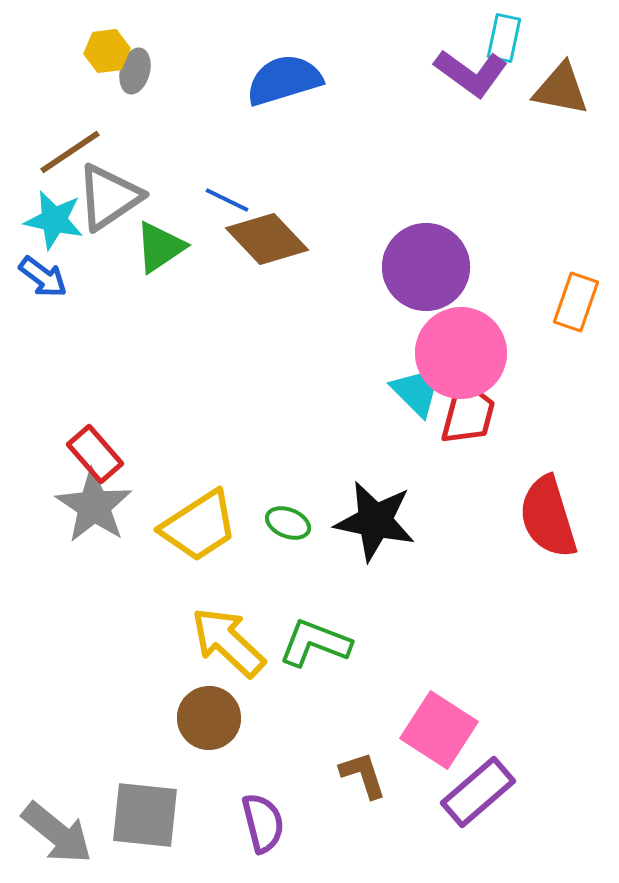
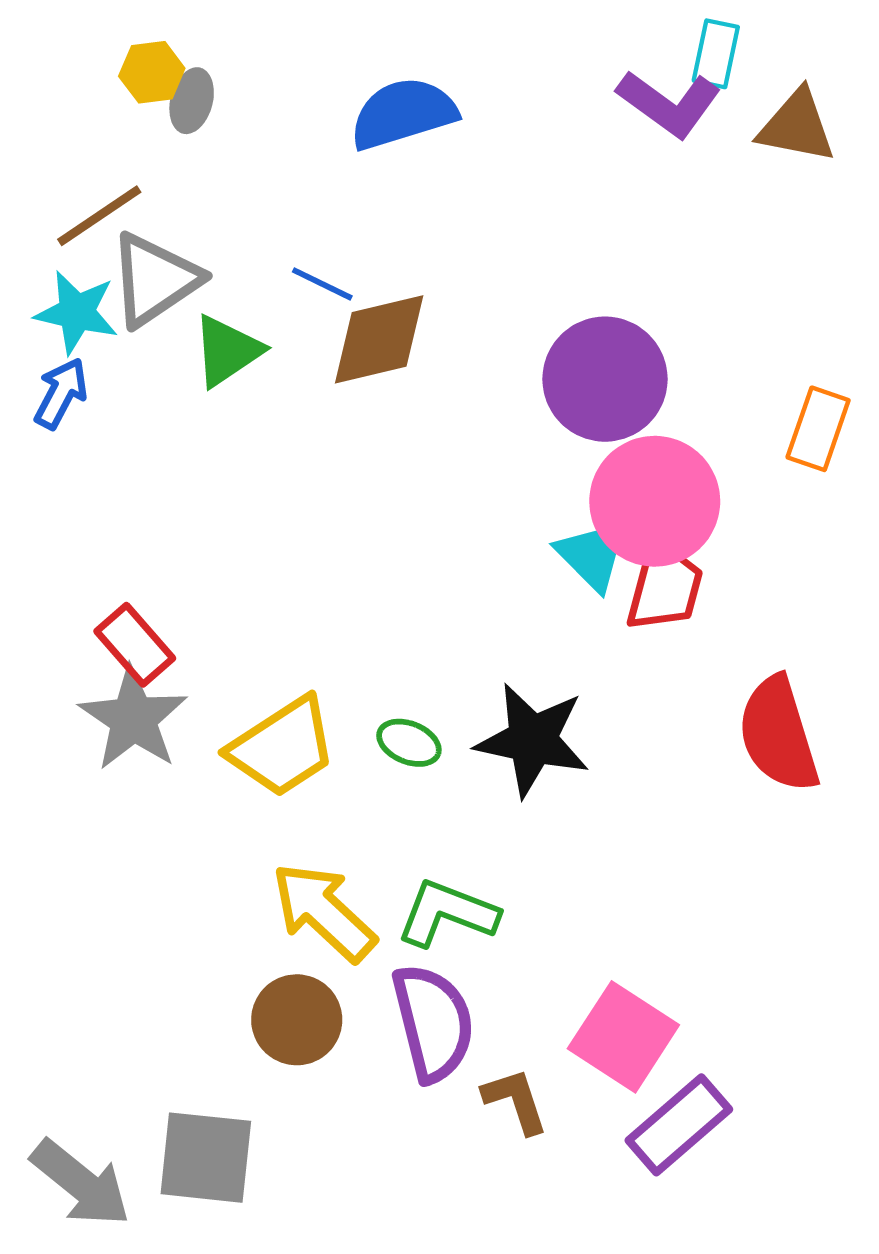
brown diamond: (267, 239) -> (379, 339), turned -60
blue arrow: (43, 277) -> (61, 393), turned -99
purple semicircle: (263, 823) -> (433, 1023), moved, size x1.4

